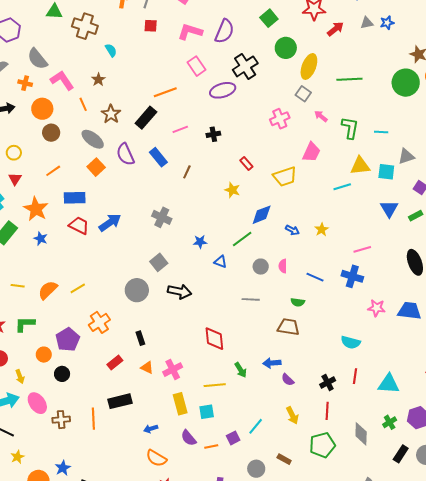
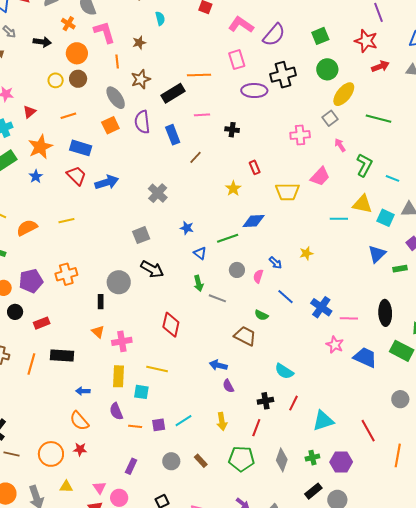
yellow circle: (14, 153) -> (56, 80), moved
blue arrow: (292, 230) -> (275, 263), moved
pink line: (362, 249) -> (349, 318), moved
yellow line: (78, 288) -> (66, 221), moved
gray circle: (137, 290) -> (119, 282), moved
cyan semicircle: (351, 342) -> (284, 371), moved
red rectangle: (115, 362) -> (42, 323), moved
green arrow: (241, 370) -> (198, 283), moved
cyan triangle: (389, 384) -> (323, 421), turned -40

